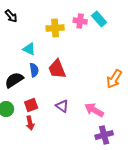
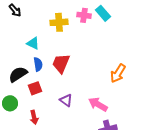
red trapezoid: (57, 69) -> (61, 63), turned 45
red square: (31, 105) -> (35, 88), moved

